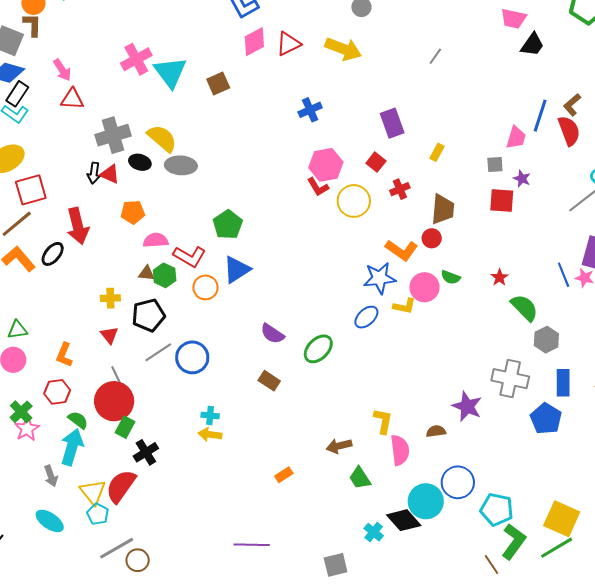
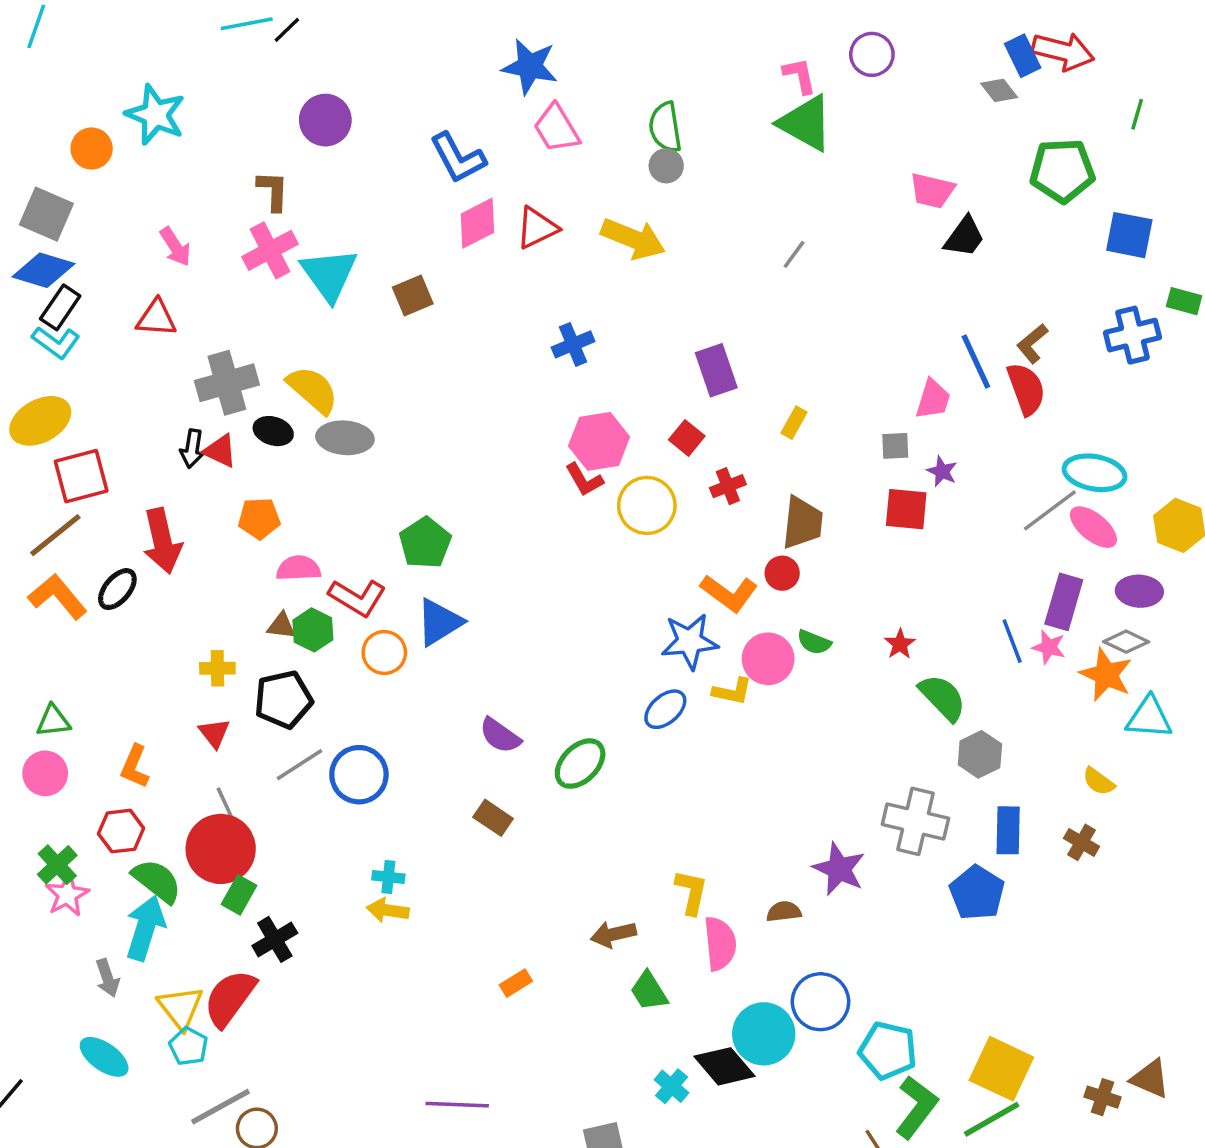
brown L-shape: (32, 25) -> (273, 191), moved
pink arrow: (62, 70) -> (175, 247), moved
blue line: (540, 116) -> (976, 362), turned -44
green semicircle: (78, 420) -> (157, 881), size x1.4

